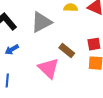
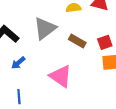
brown rectangle: (67, 51) -> (77, 41), moved

